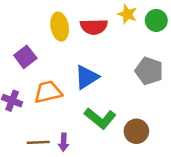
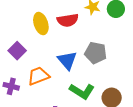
gray pentagon: (149, 71) -> (96, 53), moved
blue triangle: (87, 77) -> (67, 60), turned -30

